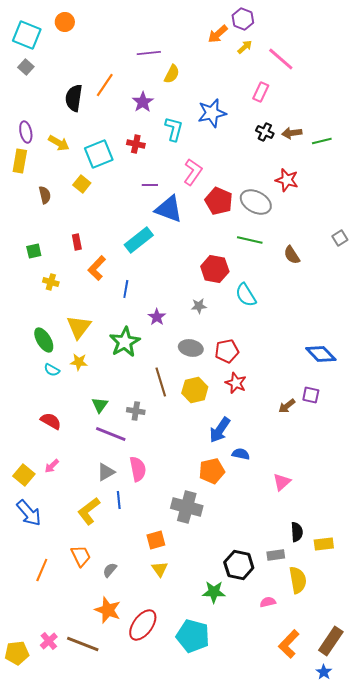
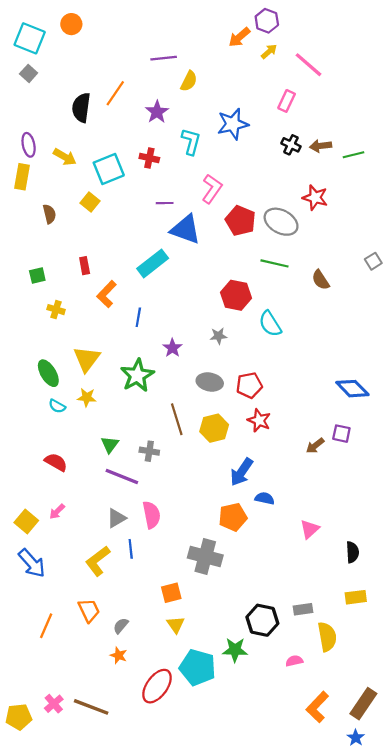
black semicircle: (297, 532) -> (352, 552), moved
orange star: (108, 610) -> (119, 655), moved, size x0.6
cyan pentagon: (193, 636) -> (198, 667), moved

